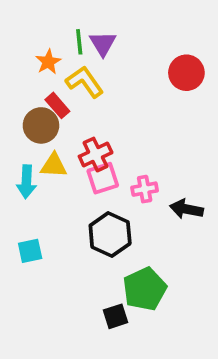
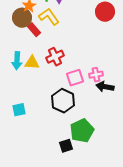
brown circle: (41, 125) -> (22, 18), moved
pink square: (103, 178) -> (75, 78), moved
cyan arrow: (26, 182) -> (17, 61), moved
pink cross: (145, 189) -> (96, 75), moved

